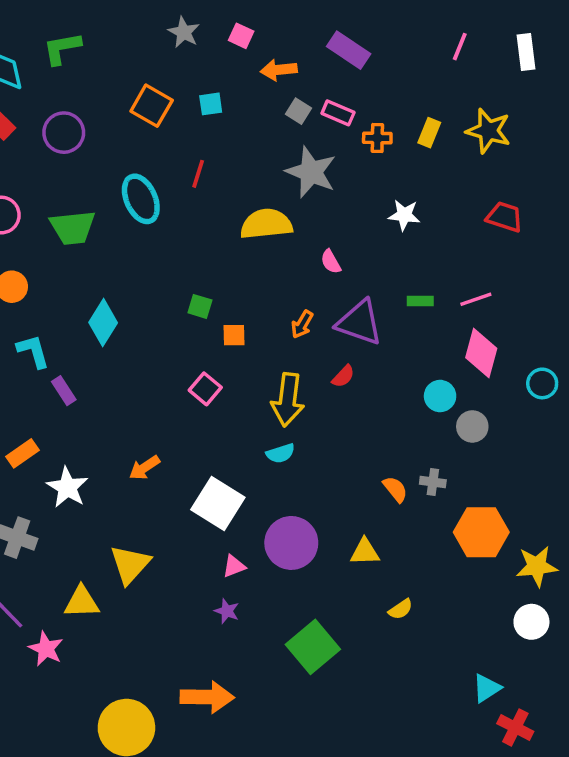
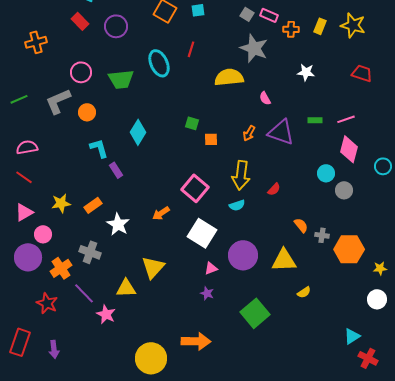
red semicircle: (343, 376) -> (274, 189), moved
pink square: (205, 389) -> (195, 188), moved, size x1.5
gray cross: (433, 482) -> (322, 235), moved
yellow triangle: (365, 552) -> (284, 260), size x1.5
yellow star: (537, 566) -> (380, 268), size x0.6

